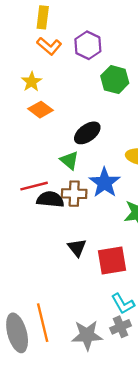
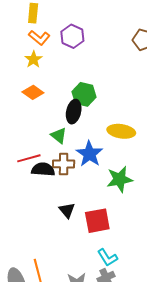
green hexagon: (115, 80) -> (84, 94), moved
yellow star: (32, 82) -> (34, 59), moved
black ellipse: (87, 133) -> (74, 112), turned -40

